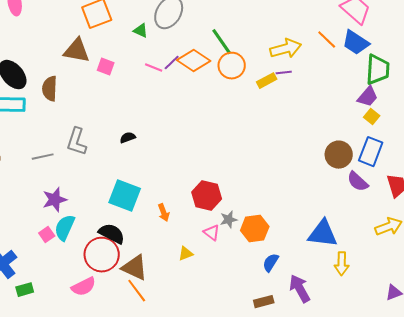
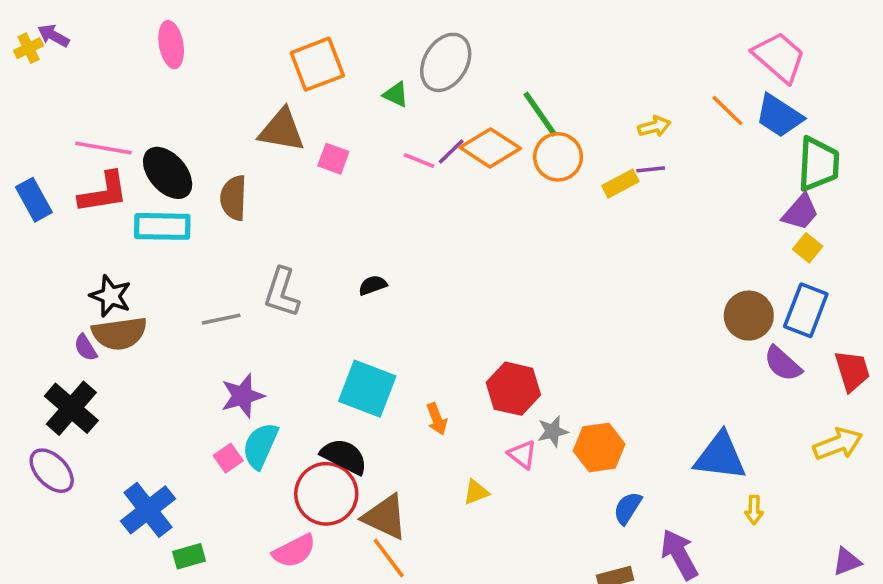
yellow arrow: (286, 49) -> (654, 127), size x0.6
yellow arrow: (342, 264) -> (754, 510), size x0.7

